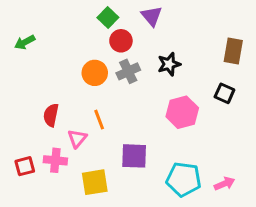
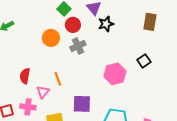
brown rectangle: (233, 51) -> (150, 22), moved
black star: (169, 64) -> (106, 24), moved
orange circle: (95, 73) -> (51, 38), moved
black square: (224, 93) -> (144, 61), turned 32

